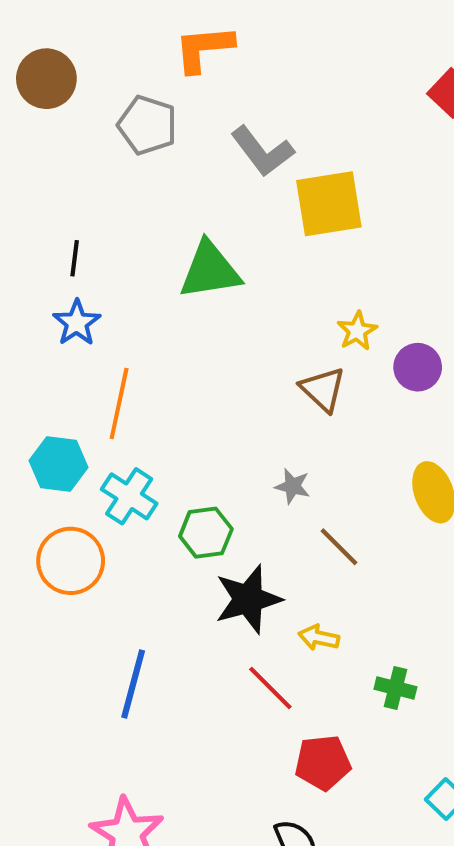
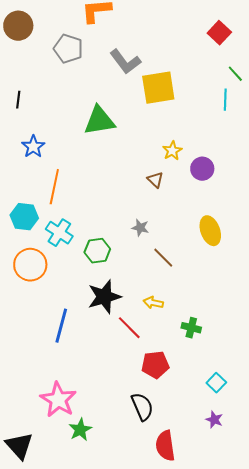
black line: (75, 258) -> (18, 100), moved
brown triangle: (323, 389) -> (155, 180), size x0.7
black star: (248, 599) -> (104, 297), moved

